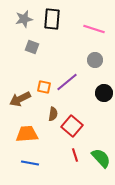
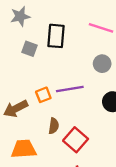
black rectangle: (52, 19) -> (56, 36), moved
purple line: (67, 82) -> (70, 89), turned 30
orange square: (44, 87) -> (43, 95), turned -32

